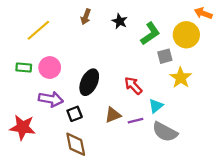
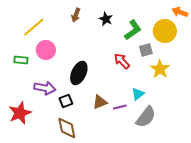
pink circle: (50, 68) -> (46, 50), moved
red arrow: (133, 86) -> (122, 61), moved
red star: (23, 127) -> (20, 113), turned -30
gray semicircle: (165, 132) -> (146, 117), turned -80

